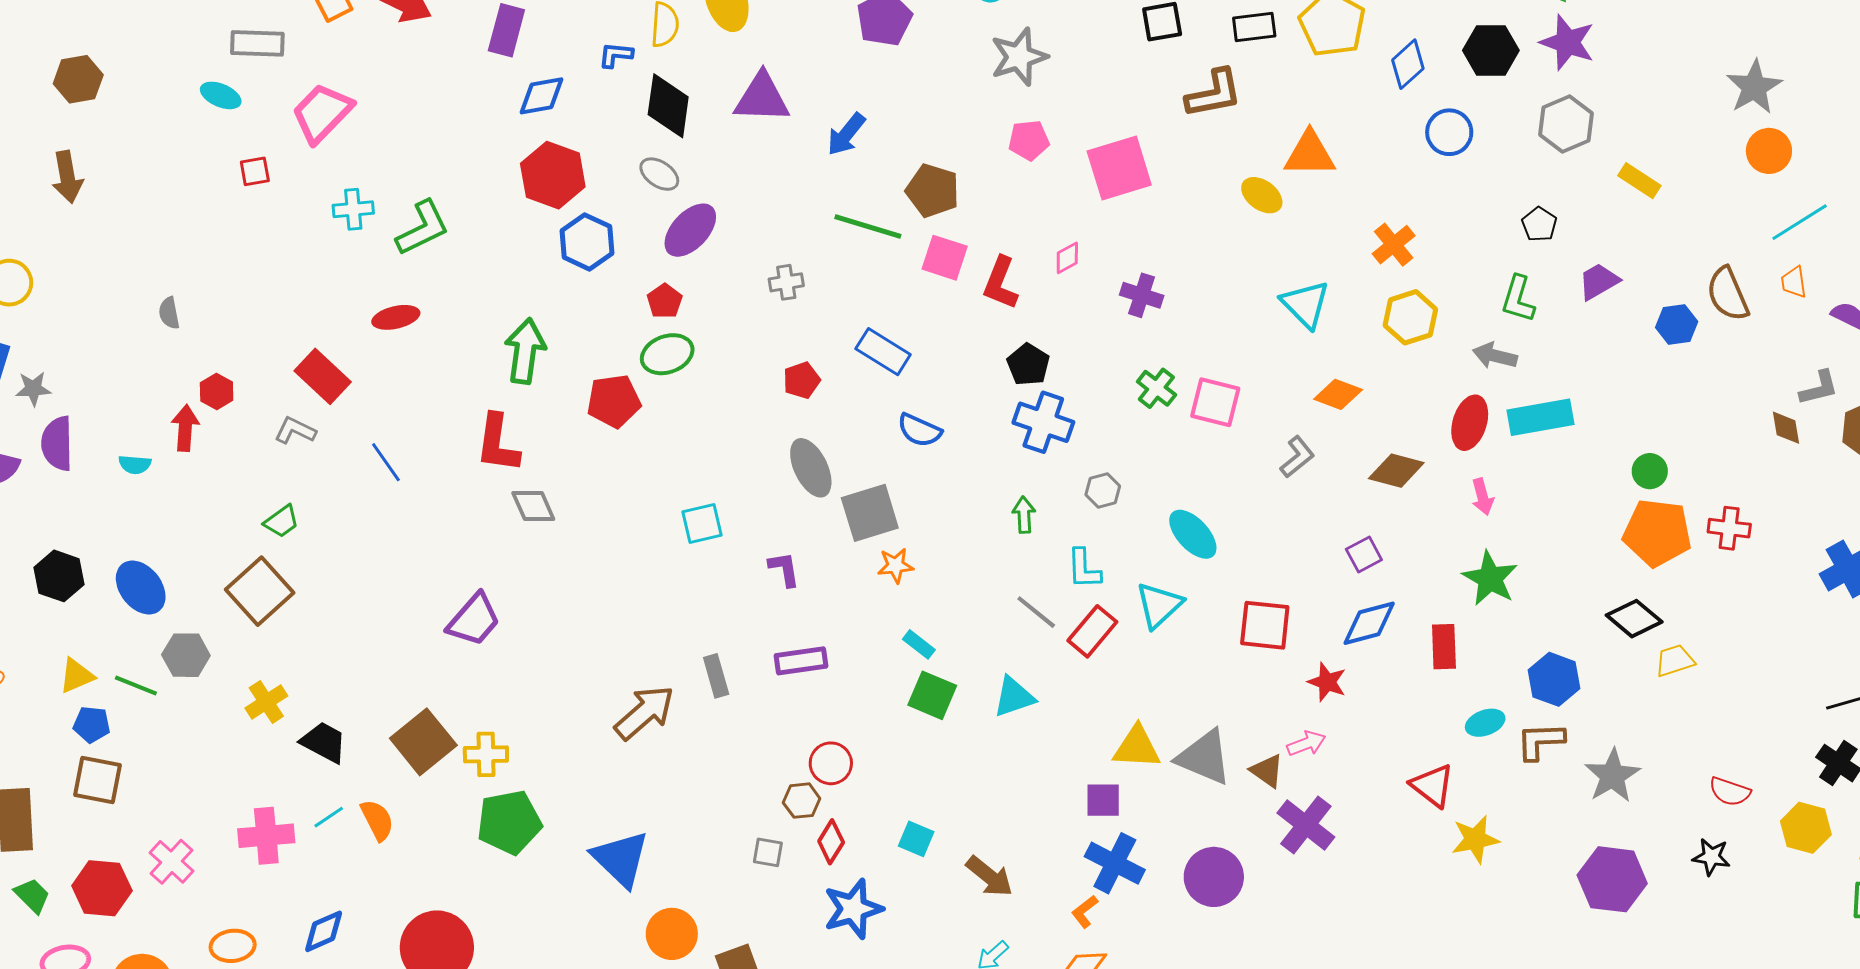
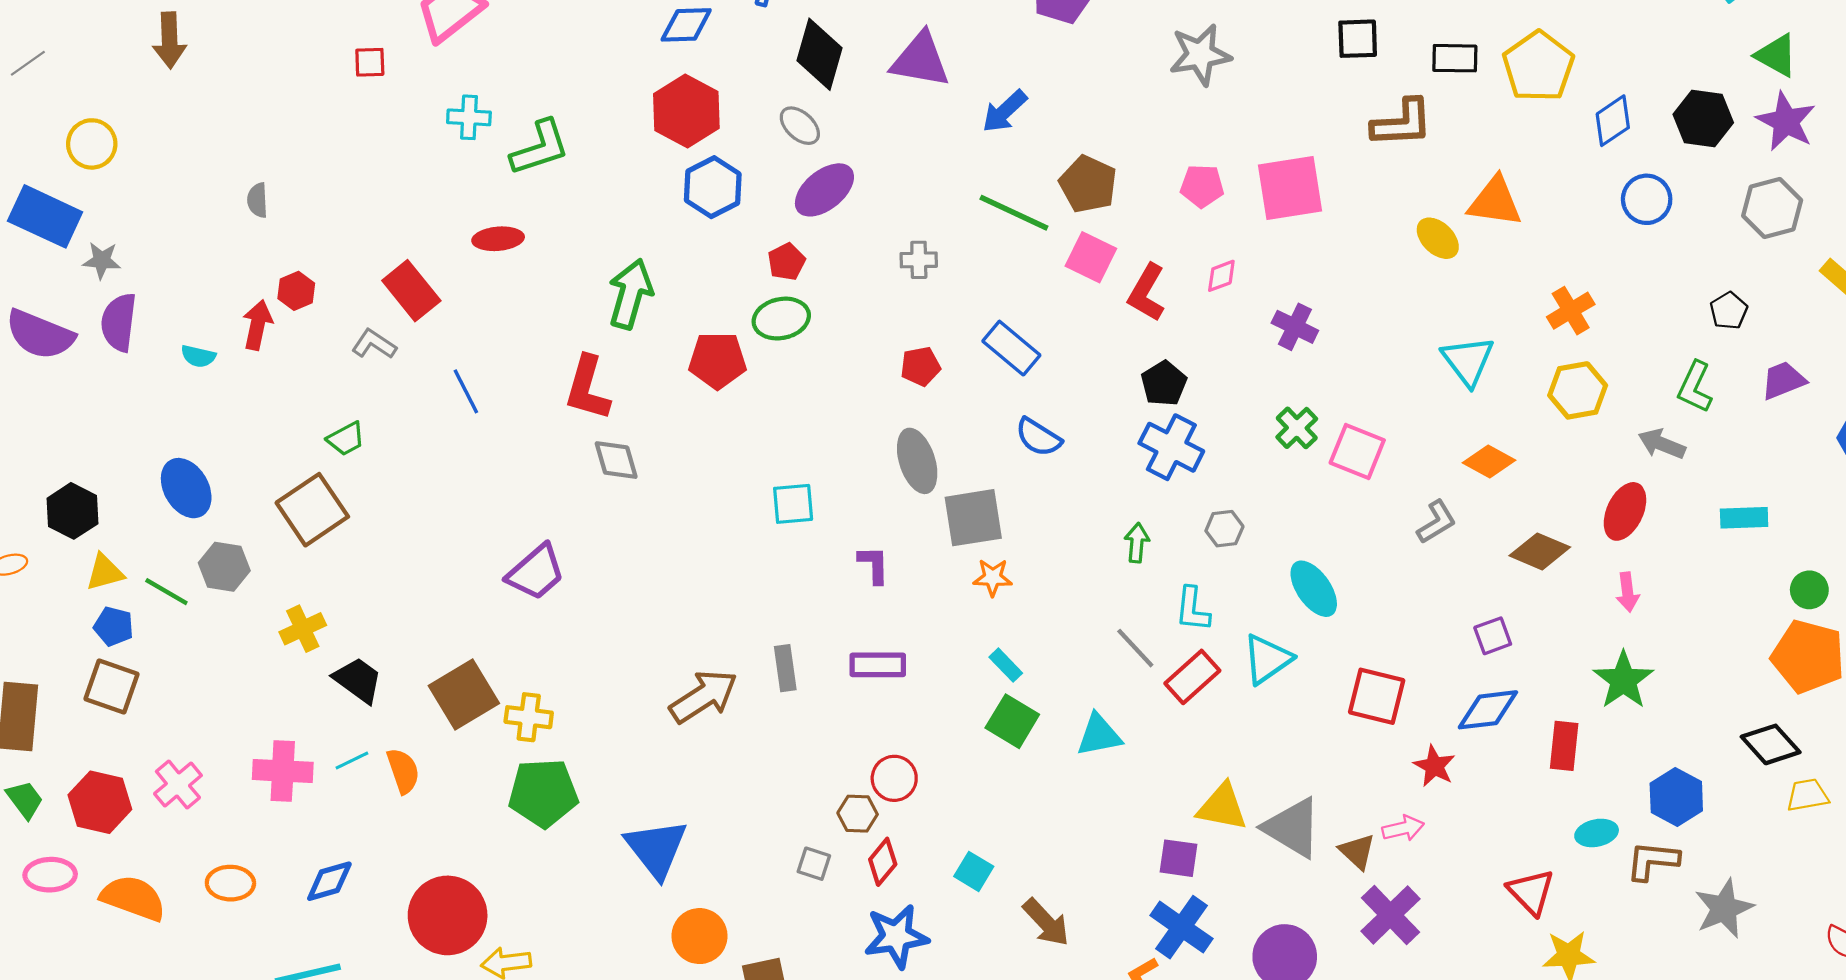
pink pentagon: (1029, 140) -> (1202, 186), moved
cyan rectangle: (1541, 417) -> (1744, 518), moved, size x0.7
black hexagon: (59, 576) -> (72, 511), moved

